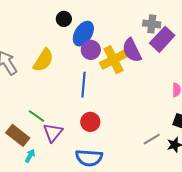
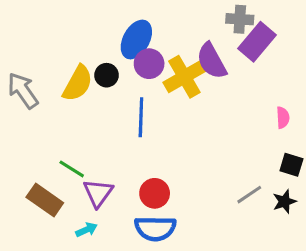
black circle: (64, 19) -> (107, 75), moved
red circle: (90, 122) -> (155, 193), moved
cyan arrow: (30, 156) -> (87, 230), moved, turned 40

